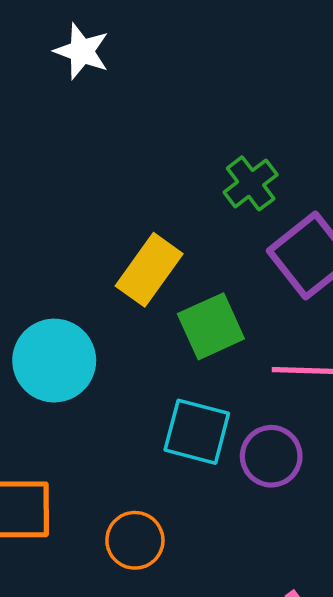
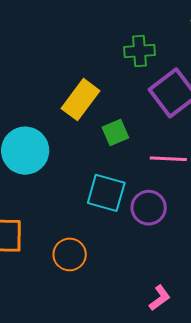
green cross: (251, 183) -> (140, 51), turned 32
green square: (211, 326) -> (115, 133), size x0.7

